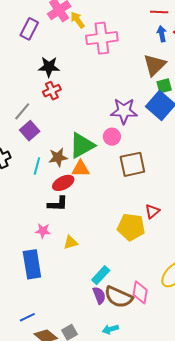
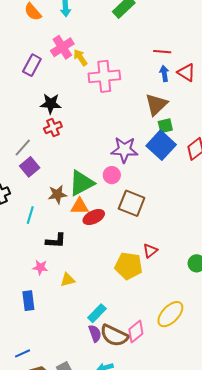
brown square: (132, 164) -> (132, 203), turned 32
cyan line: (37, 166) -> (30, 215), moved
red ellipse: (63, 183) -> (94, 217), moved
blue rectangle: (32, 264) -> (28, 301), size x0.7
pink diamond: (140, 292) -> (136, 332), turned 40

